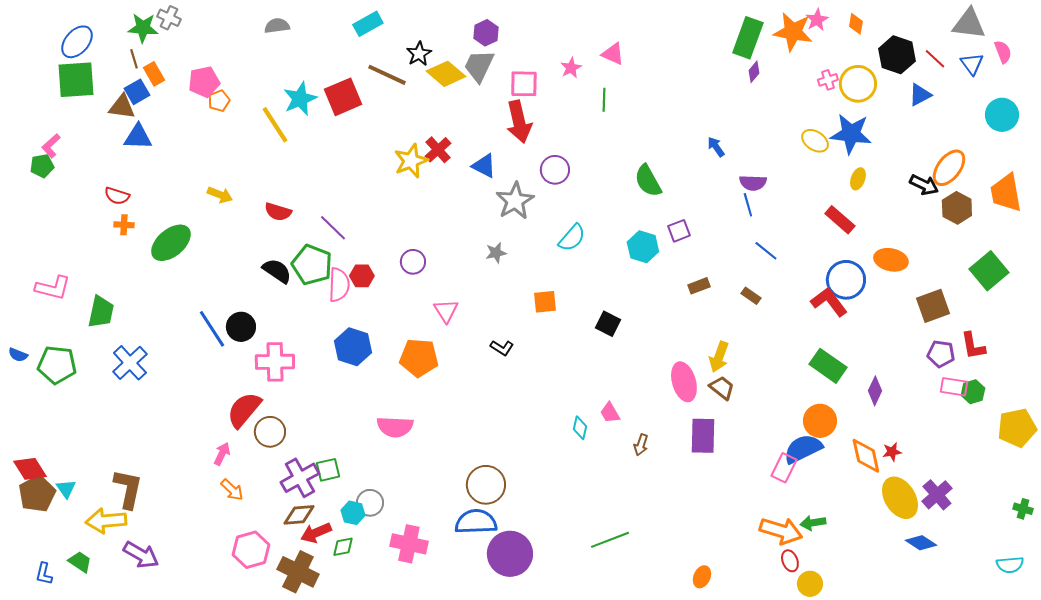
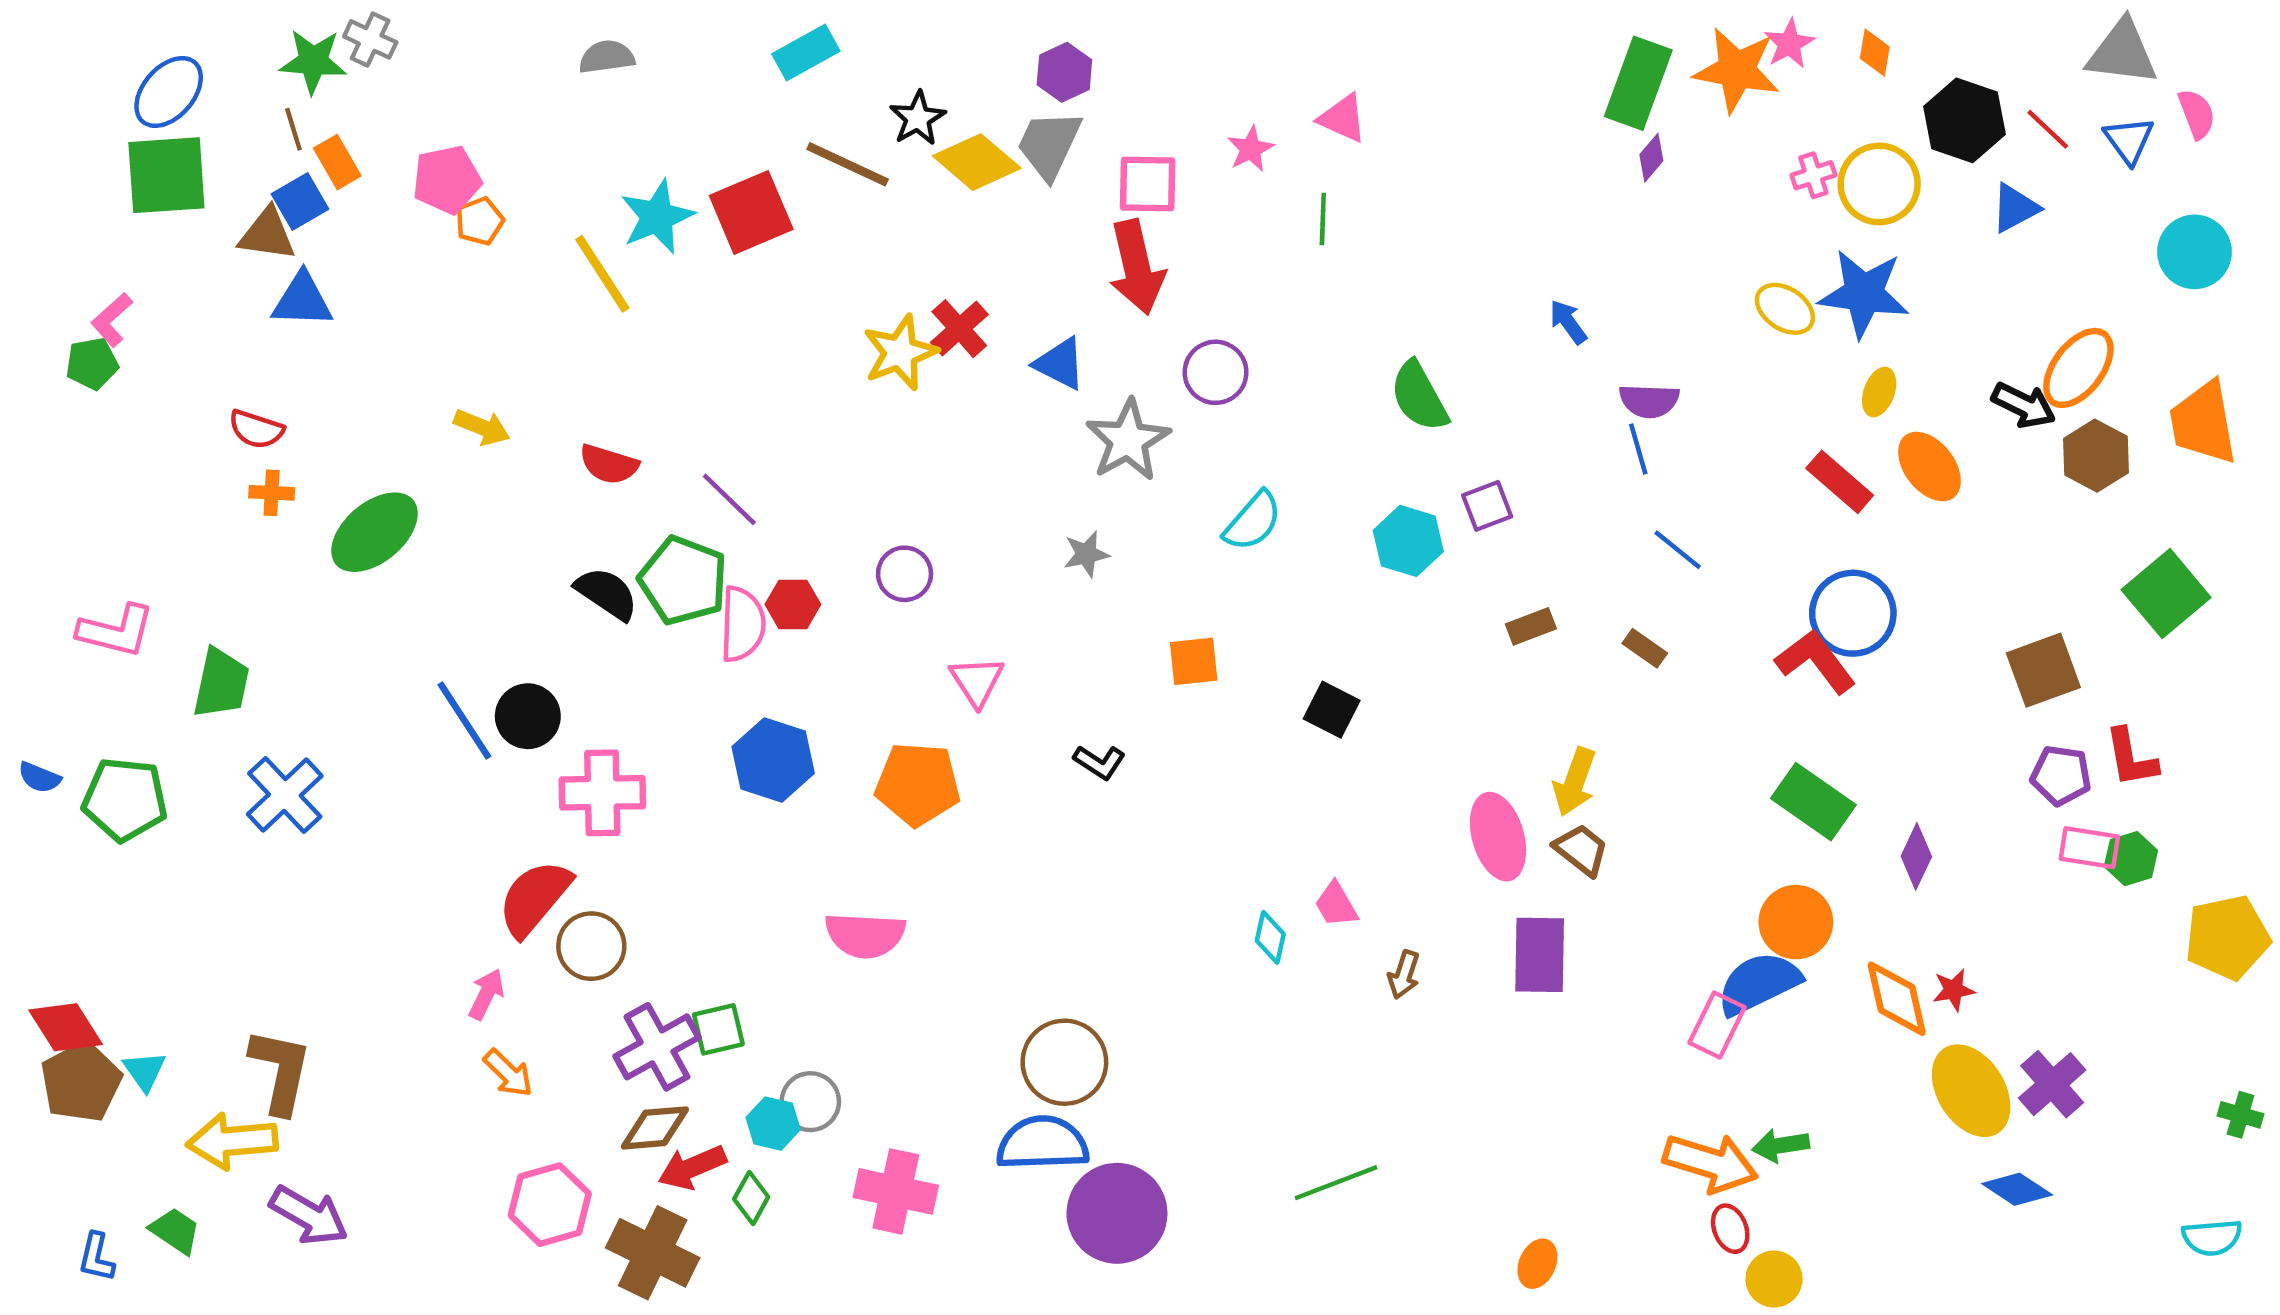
orange ellipse: (891, 260) -> (1929, 467), moved, turned 40
green diamond: (343, 547) -> (751, 1198), turned -50

